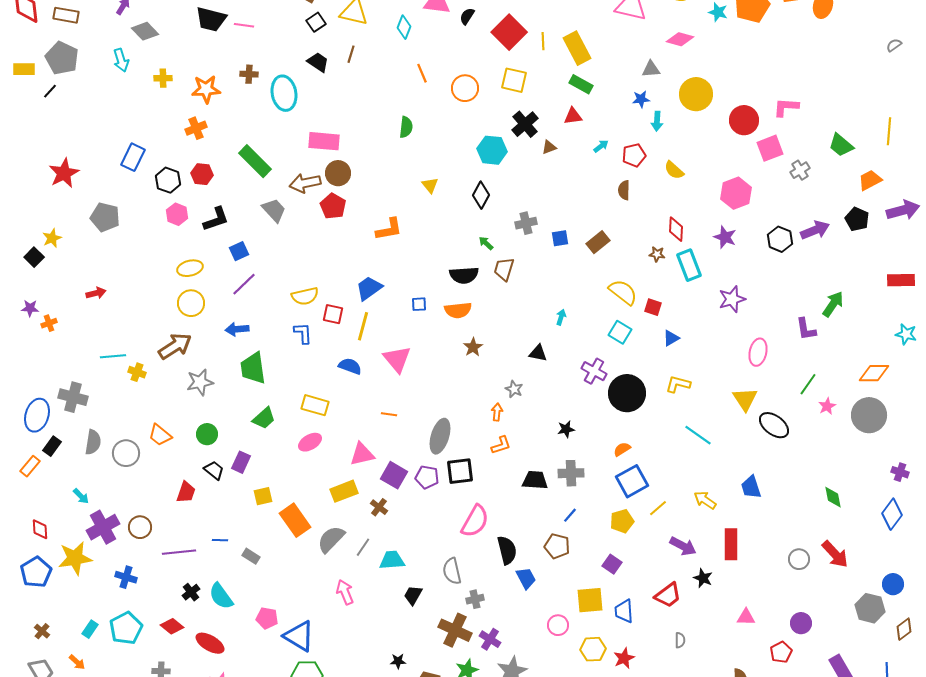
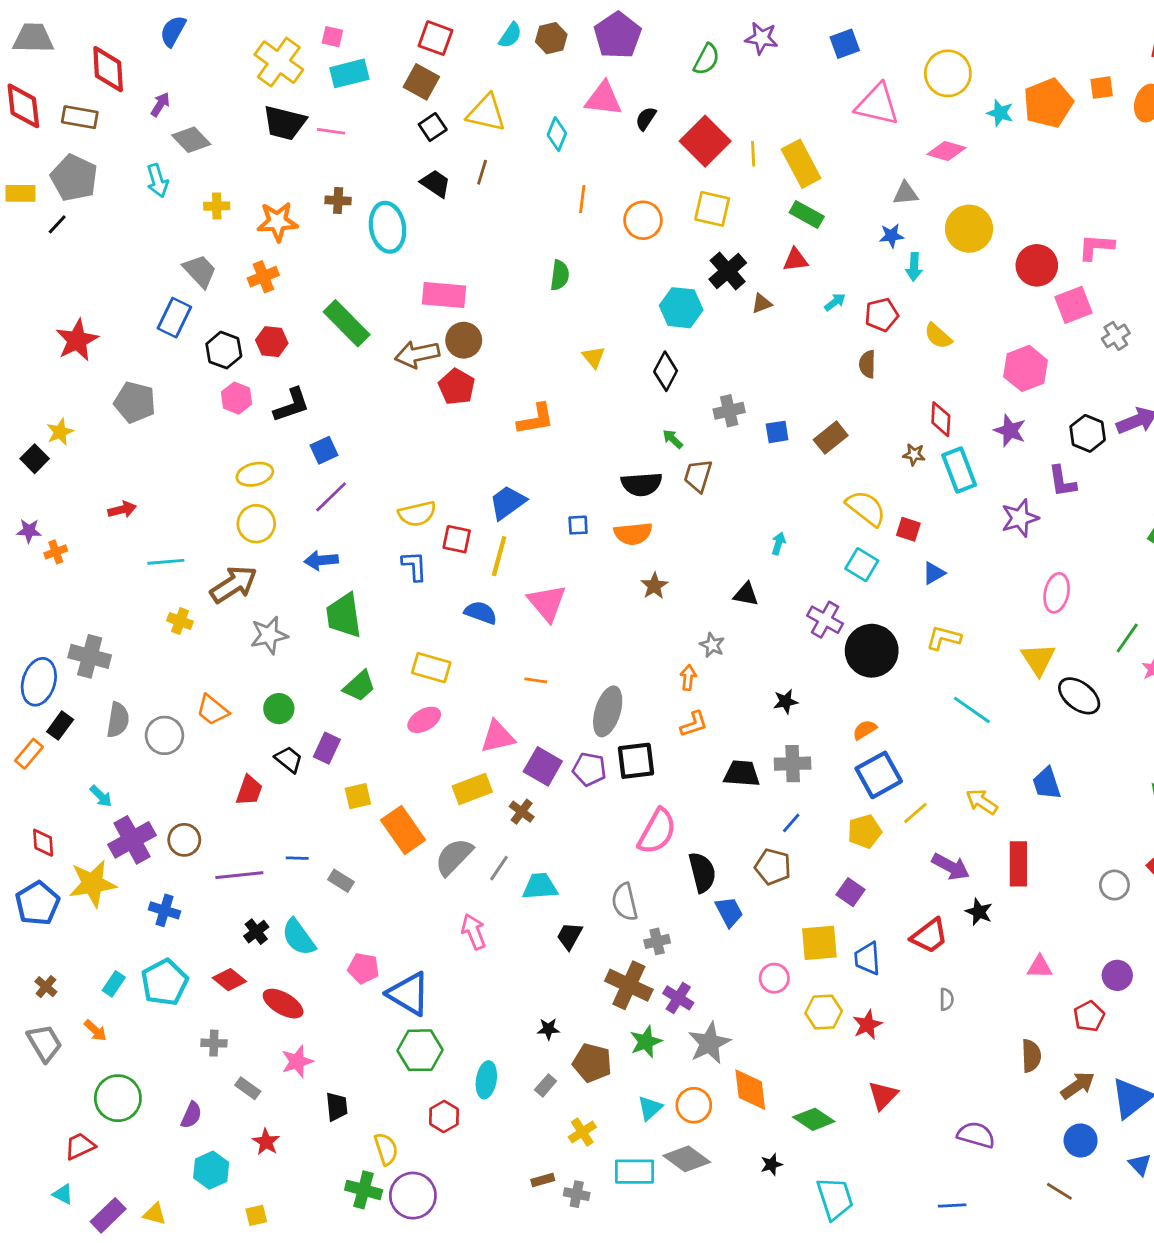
orange line: (422, 73) -> (582, 199), turned 30
gray trapezoid: (274, 210) -> (200, 271), moved
purple L-shape: (806, 329) -> (1062, 481), moved
cyan line: (113, 356) -> (166, 562), moved

